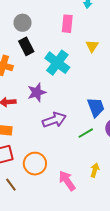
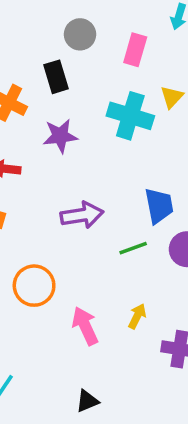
gray circle: (23, 23) -> (80, 34), moved
cyan cross: (57, 63) -> (130, 116), moved, turned -30
purple star: (37, 92) -> (60, 136), moved

